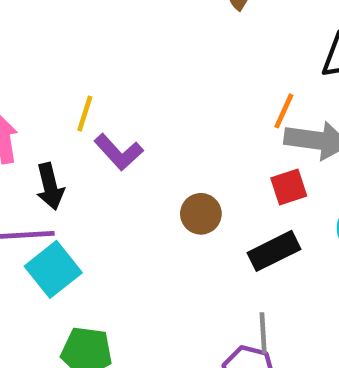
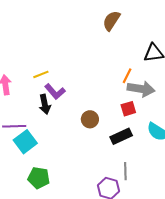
yellow line: (85, 114) -> (41, 74), turned 49
black arrow: (50, 186) -> (45, 104), moved
gray line: (263, 333) -> (125, 171), moved

